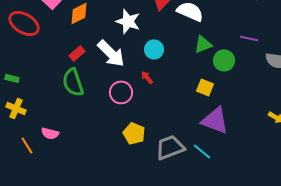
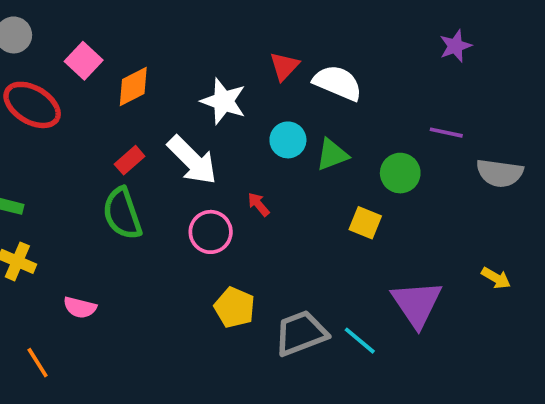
green triangle: (203, 44) -> (332, 155), moved
cyan circle: (154, 49) -> (288, 140), moved
purple triangle: (215, 120) -> (417, 304), moved, turned 36
orange line: (27, 145) -> (38, 363), moved

